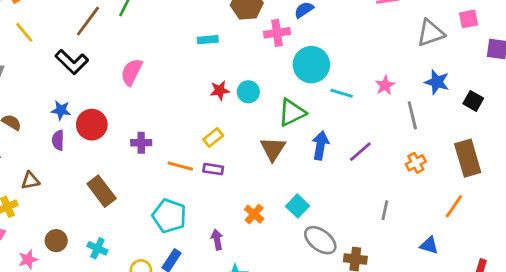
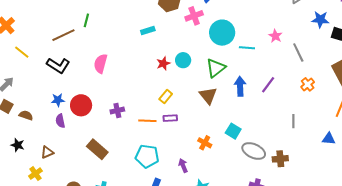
brown line: (88, 21) -> (63, 35), turned 40
blue star: (437, 82) -> (320, 19), moved

